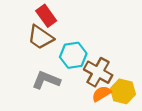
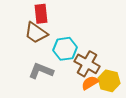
red rectangle: (46, 16) -> (41, 14), turned 30

